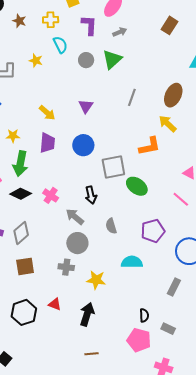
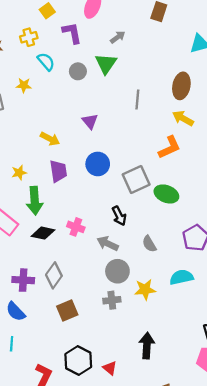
gray arrow: (120, 32) -> (118, 37), moved
yellow star: (96, 280) -> (145, 290), moved
red triangle: (55, 304) -> (110, 368), moved, turned 32

